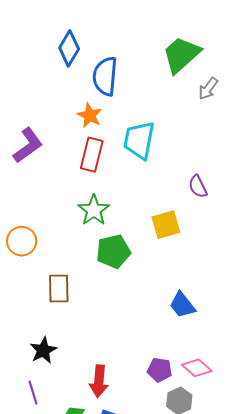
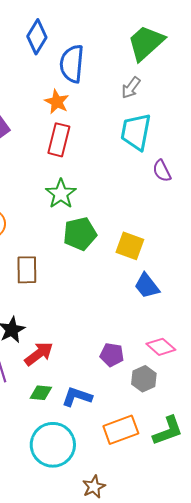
gray arrow: (208, 89) -> (131, 88), moved
cyan trapezoid: (139, 140) -> (136, 132), moved
yellow square: (166, 225) -> (130, 246), moved, turned 36
purple pentagon: (160, 370) -> (112, 355), moved
red arrow: (99, 381) -> (39, 354), moved, turned -132

